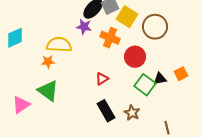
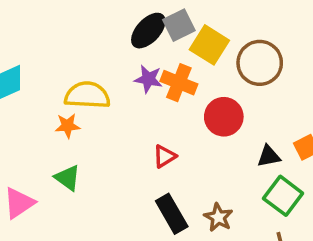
purple star: (84, 27) -> (148, 79), moved
green square: (145, 85) -> (283, 196), moved
green triangle: (48, 91) -> (68, 178), size x0.7

